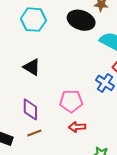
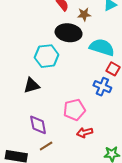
cyan hexagon: (33, 20) -> (47, 56), moved
black triangle: (32, 67) -> (32, 85), turned -36

